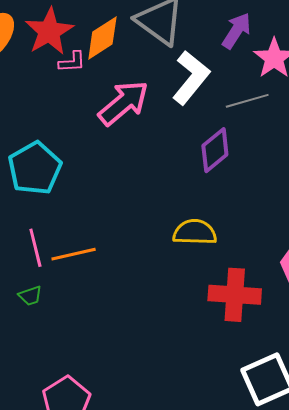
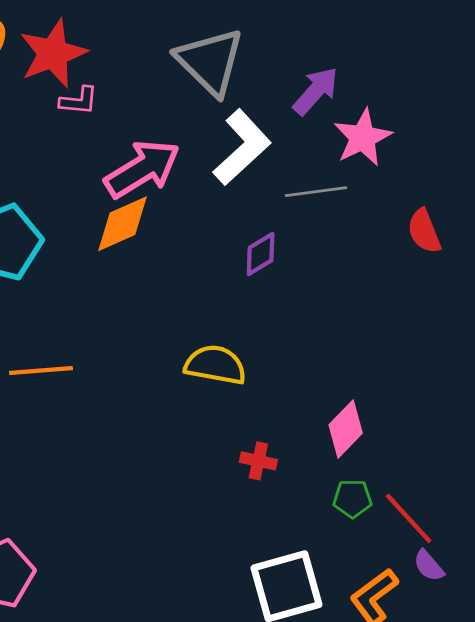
orange diamond: (102, 38) -> (122, 224), moved
purple diamond: (215, 150) -> (261, 254), size x0.7
red cross: (235, 295) -> (258, 461), size x0.5

